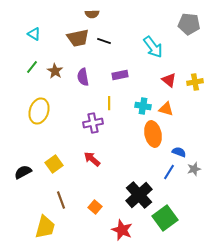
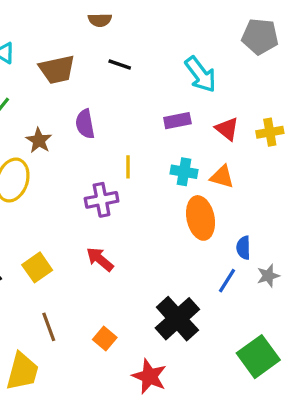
brown trapezoid: (78, 38) -> (57, 69), moved
brown star: (55, 71) -> (39, 140), moved
purple rectangle: (120, 75) -> (177, 121), moved
blue semicircle: (179, 152) -> (243, 248), turned -112
green square: (165, 218) -> (258, 357), moved

